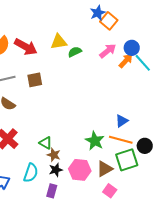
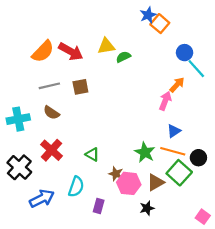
pink arrow: (108, 51) -> (165, 101), moved, turned -30
orange arrow: (126, 61) -> (177, 85), moved
brown star: (54, 155) -> (116, 174), moved
green square: (127, 160) -> (179, 173), turned -30
black star: (56, 170) -> (147, 208), moved
pink square: (110, 191) -> (203, 217), moved

